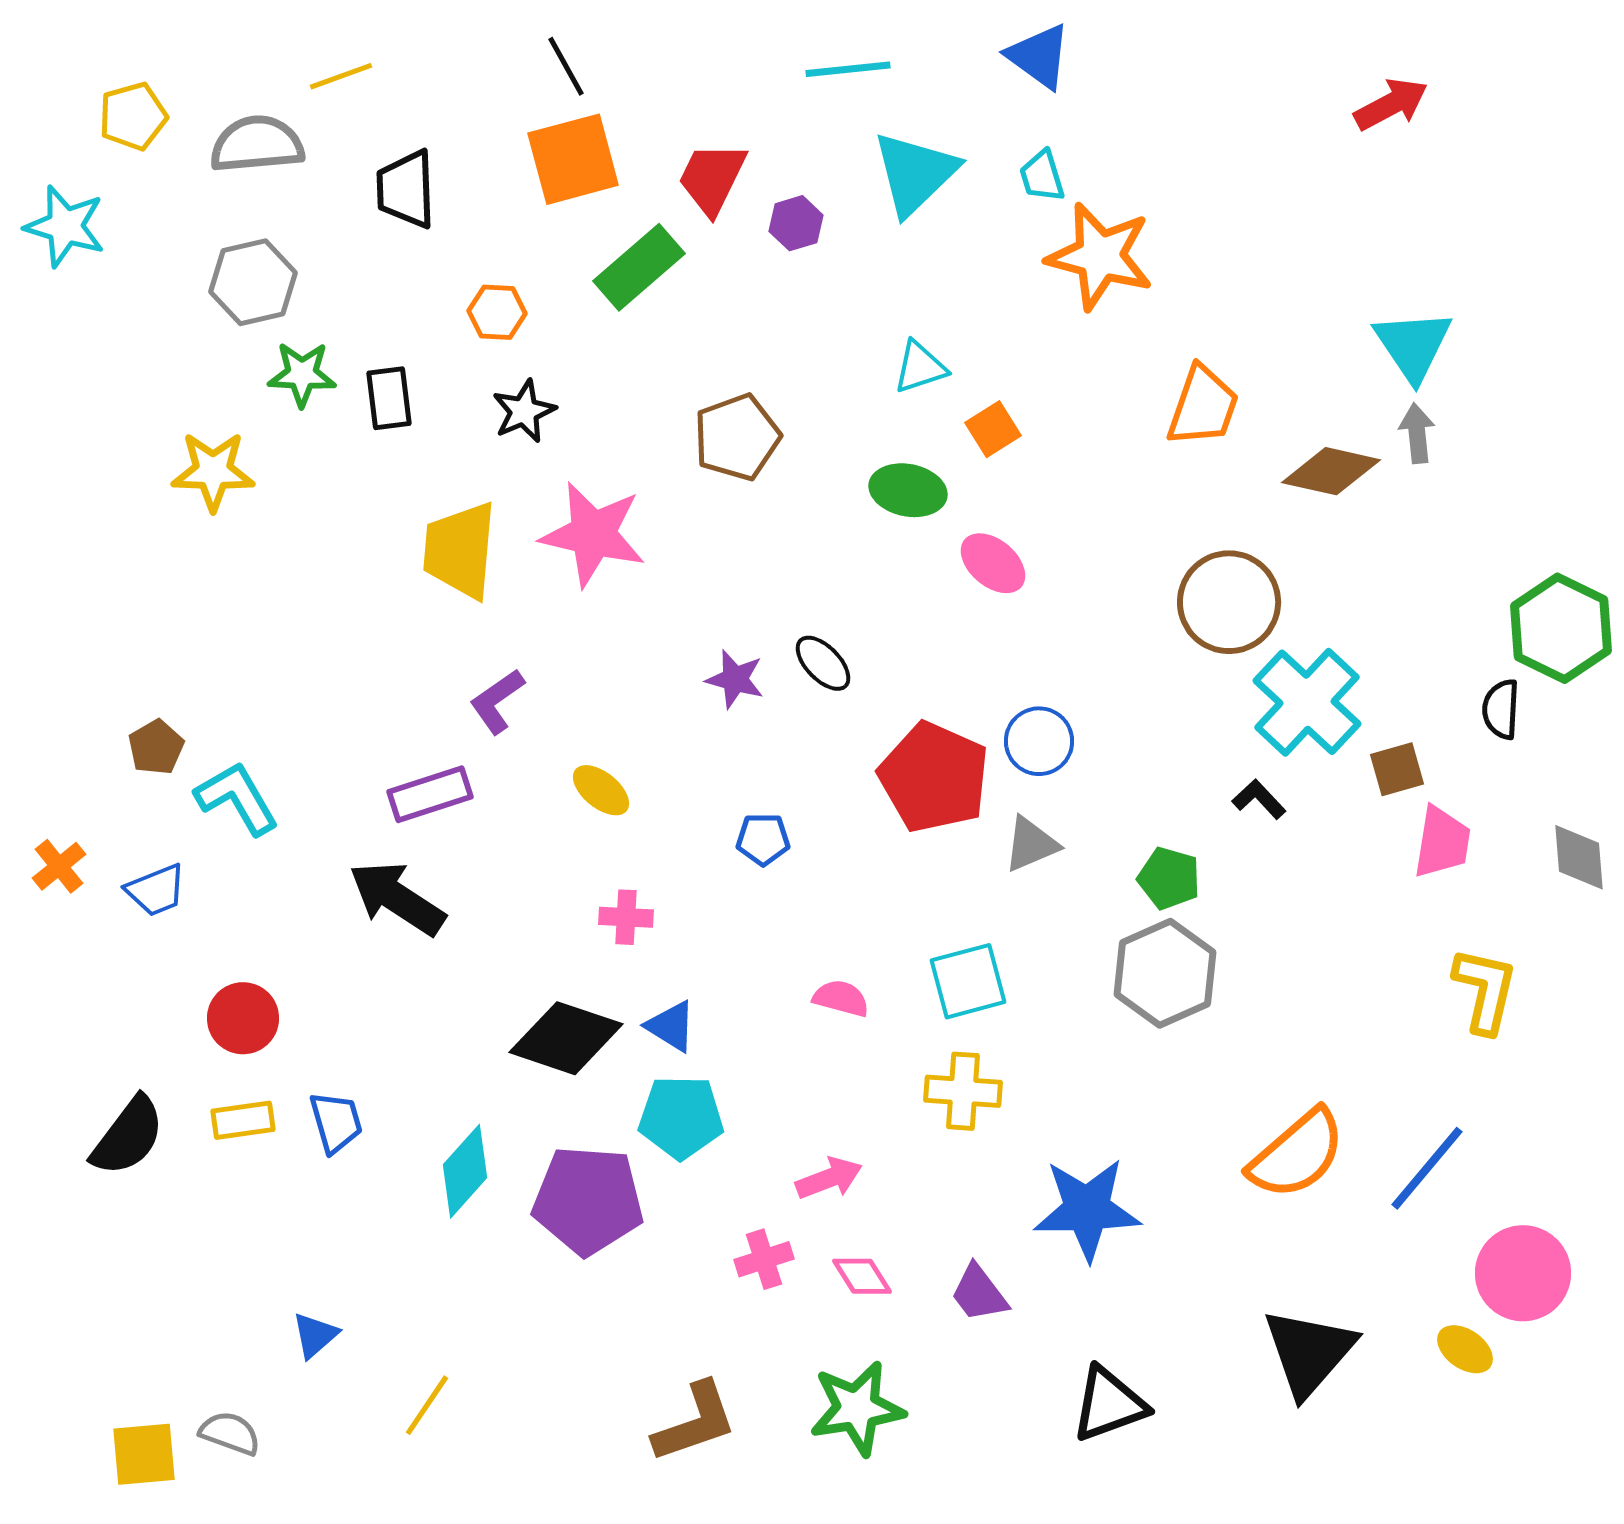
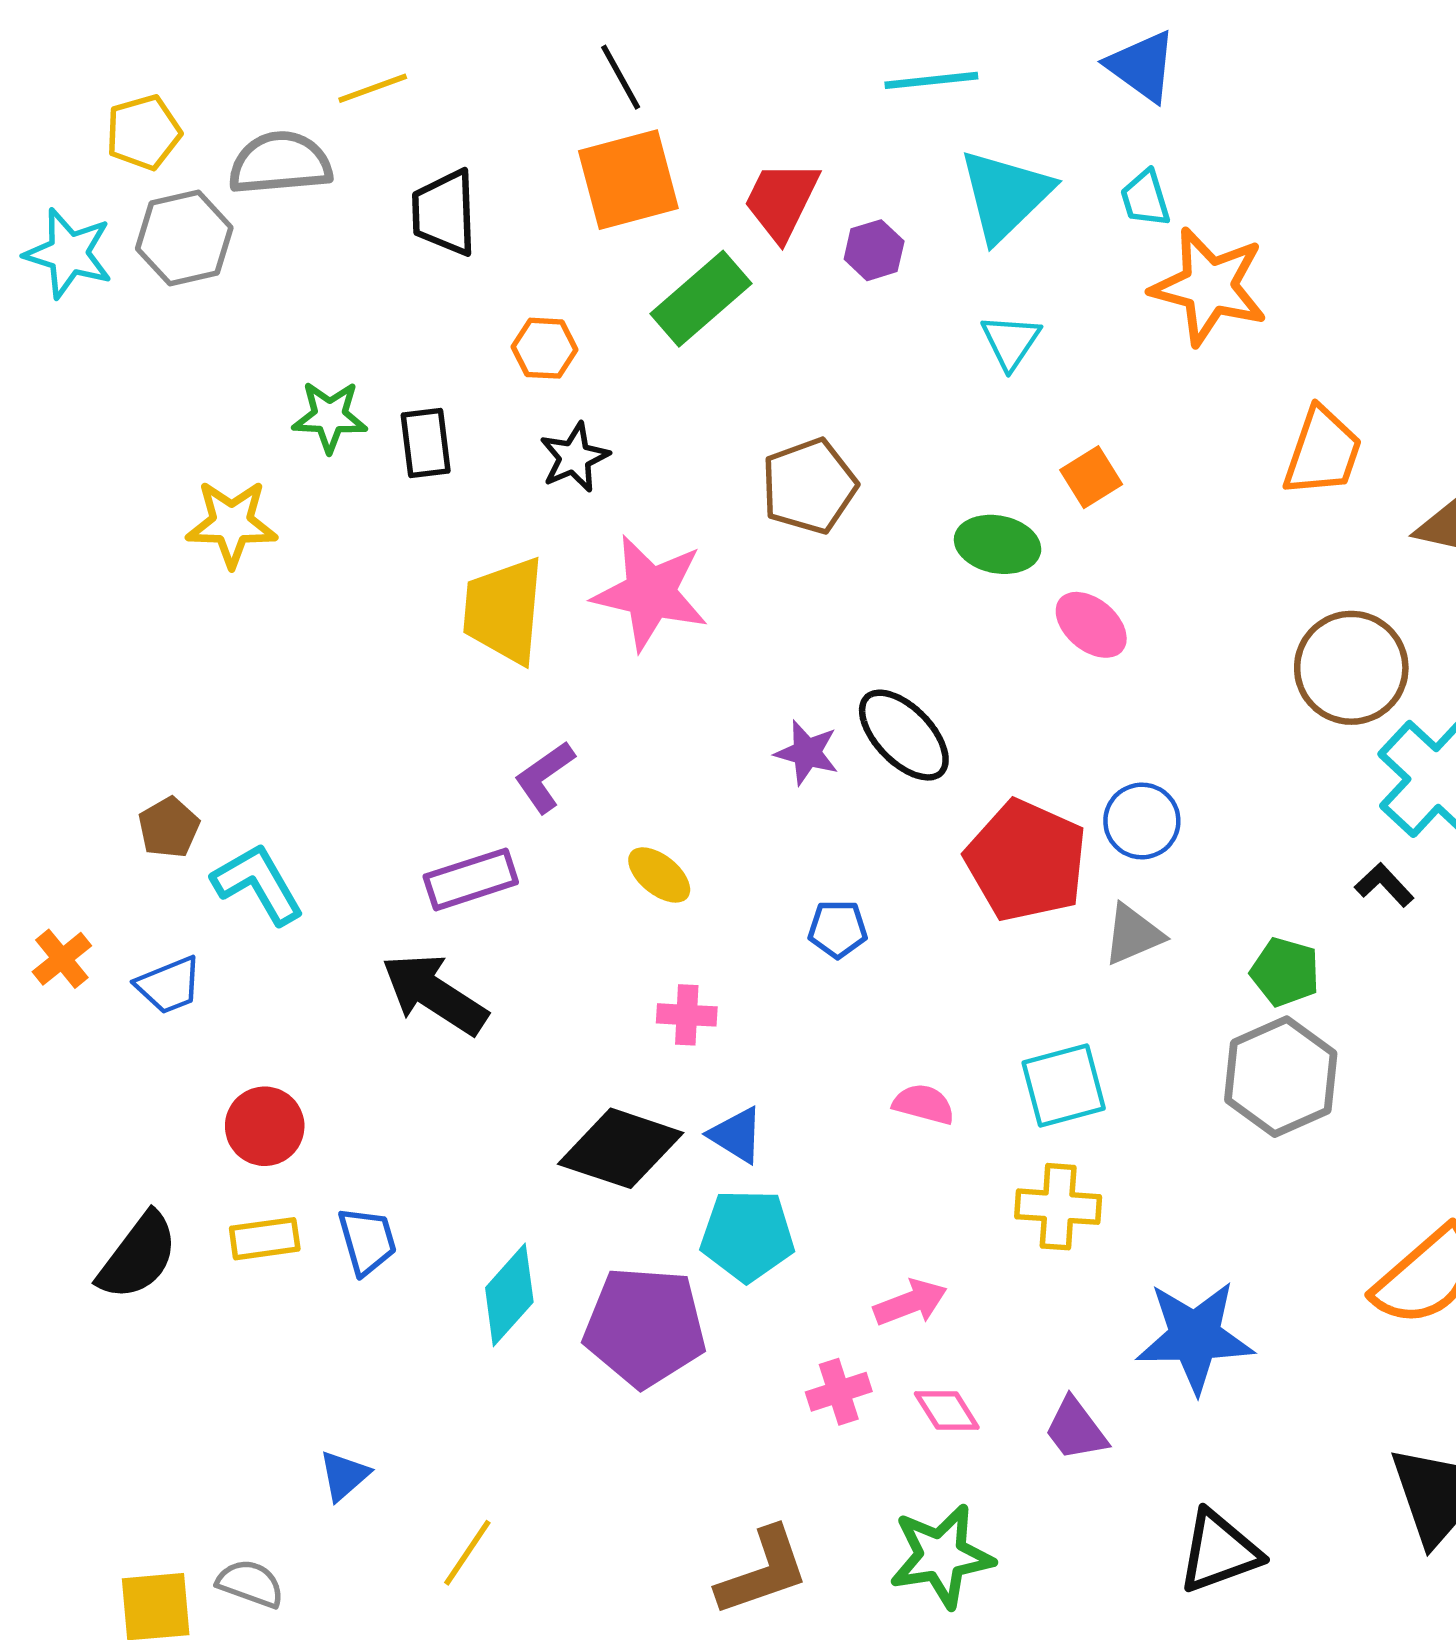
gray hexagon: (253, 282) -> (184, 238), moved
cyan triangle: (920, 367) -> (1011, 342), moved, turned -38
black ellipse: (823, 663) -> (904, 735), size x1.5

